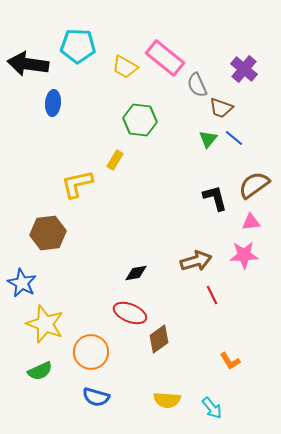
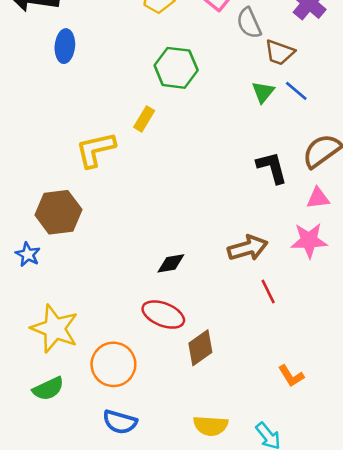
blue star: (22, 283) -> (28, 254), moved, size x0.7

